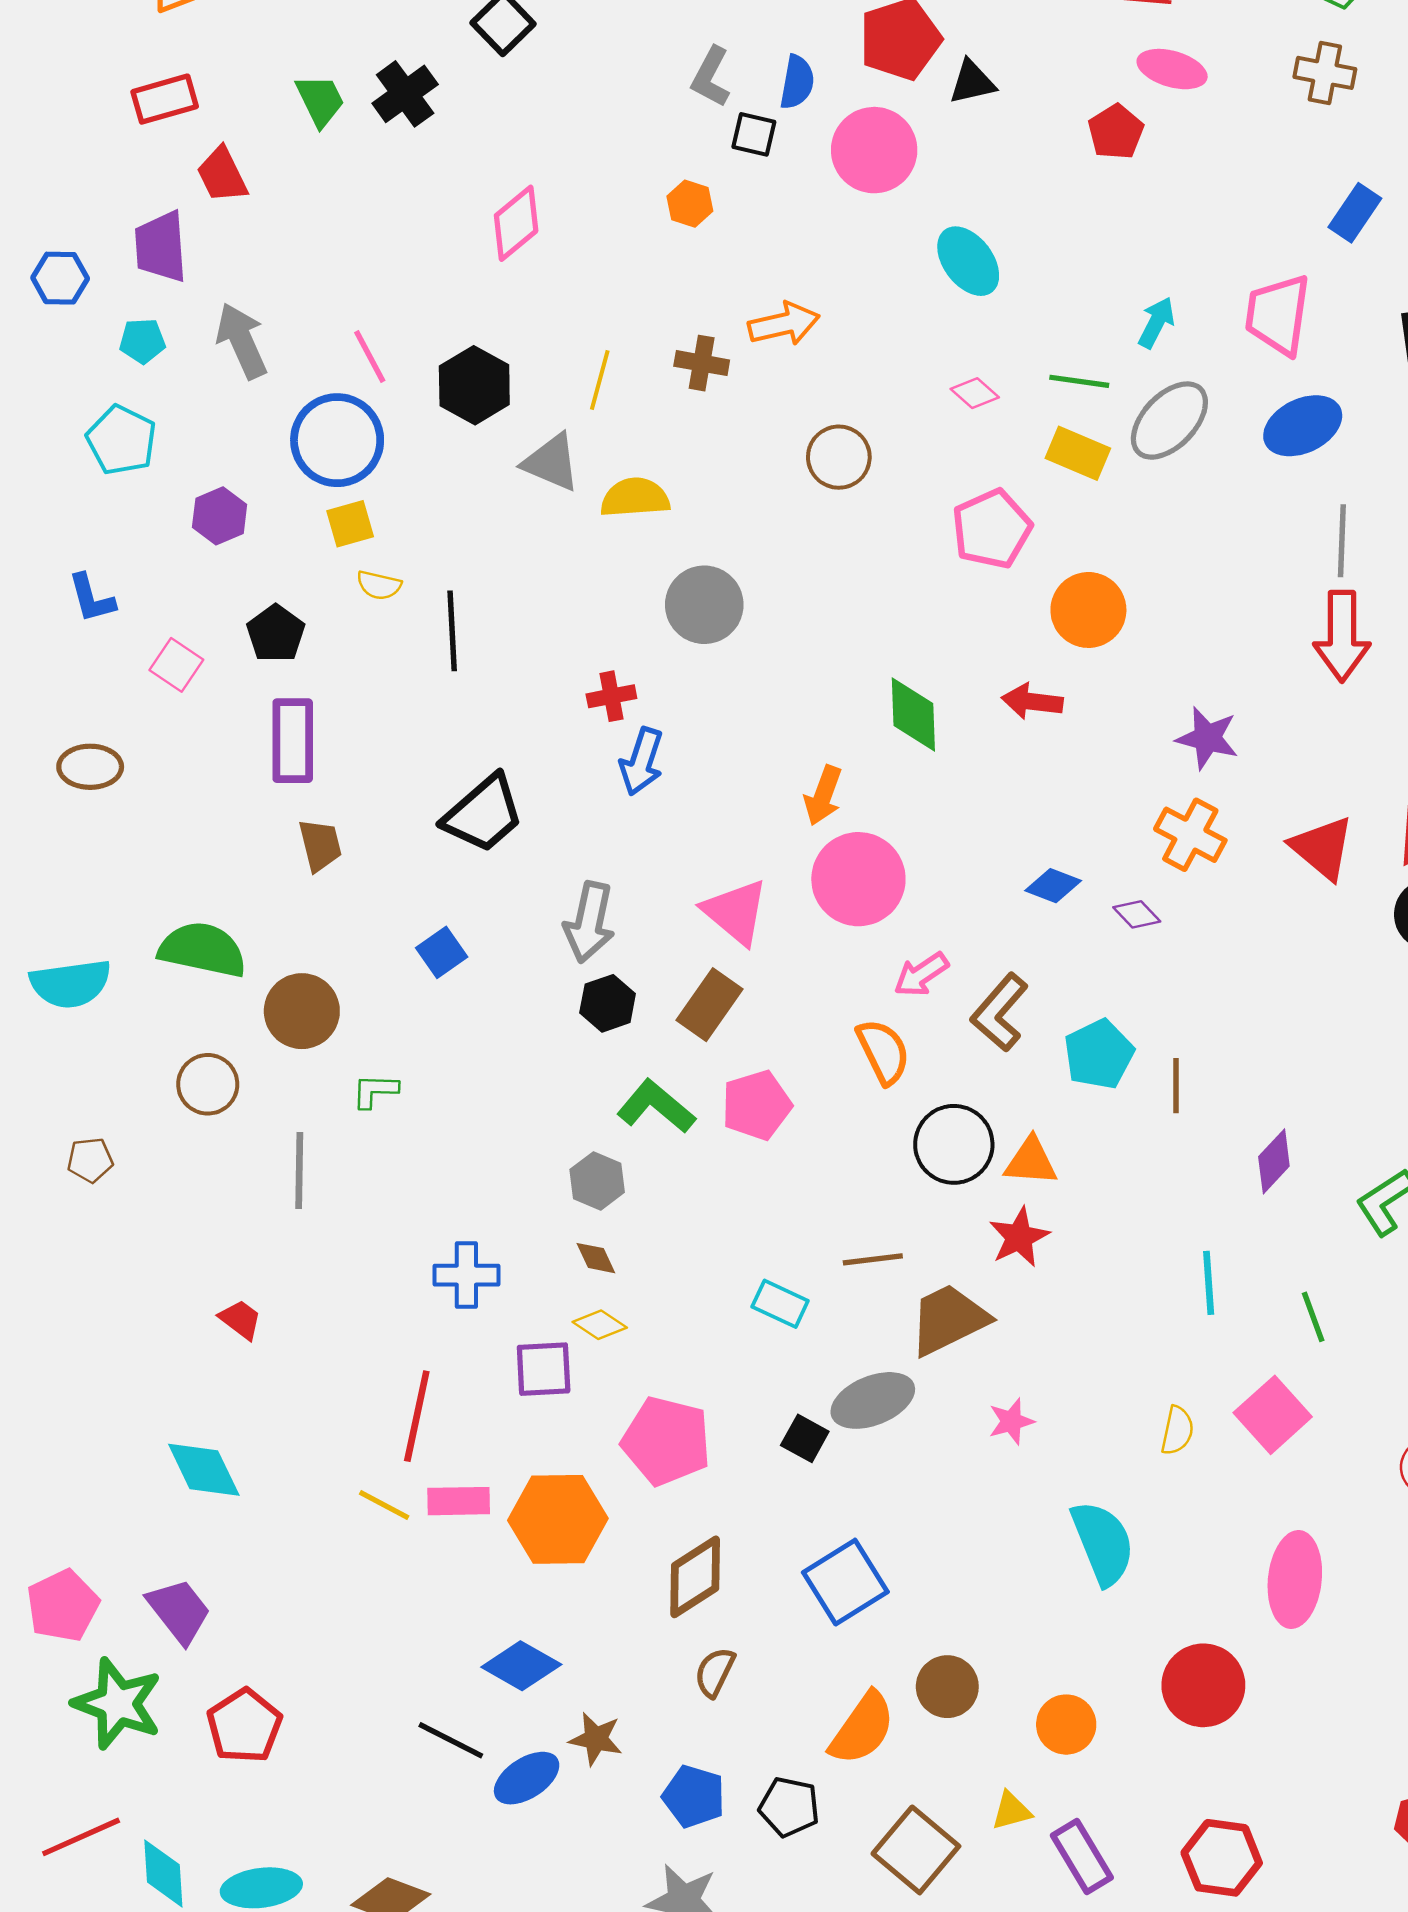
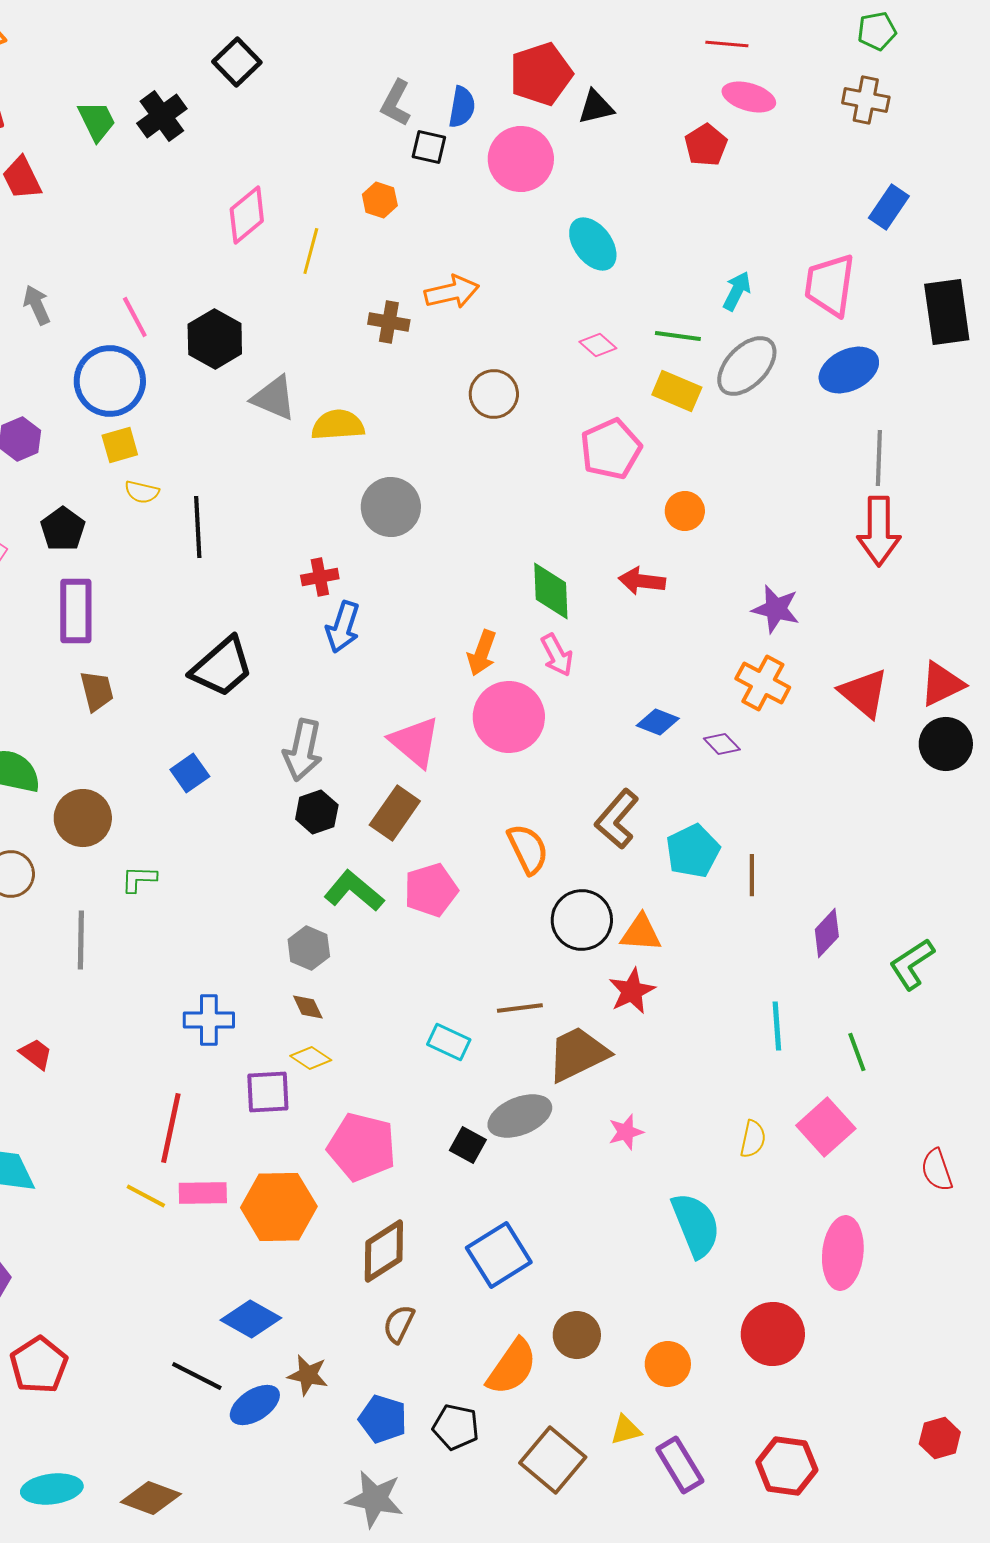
gray arrow: (242, 341) -> (37, 305), size x0.7
yellow line: (600, 380) -> (311, 251), moved
orange circle: (1088, 610) -> (685, 511), size x0.7
pink arrow: (921, 975) -> (557, 655), moved, turned -84

